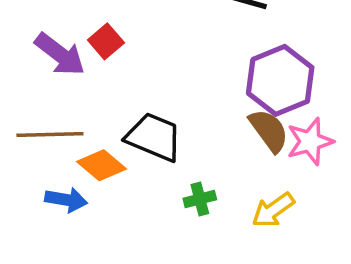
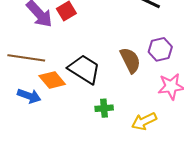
purple hexagon: (280, 80) -> (160, 49), size x0.6
brown semicircle: (269, 130) -> (130, 60), moved

